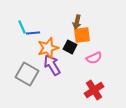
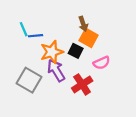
brown arrow: (77, 22) -> (83, 24), turned -32
orange square: (82, 35) -> (89, 38), turned 36
red cross: (94, 90) -> (82, 84), moved

